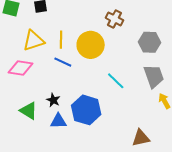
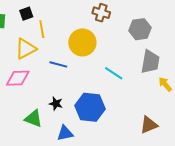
yellow line: (61, 40) -> (42, 29), moved
gray trapezoid: (154, 76) -> (150, 62), turned 40
blue triangle: (58, 121) -> (65, 133), moved

